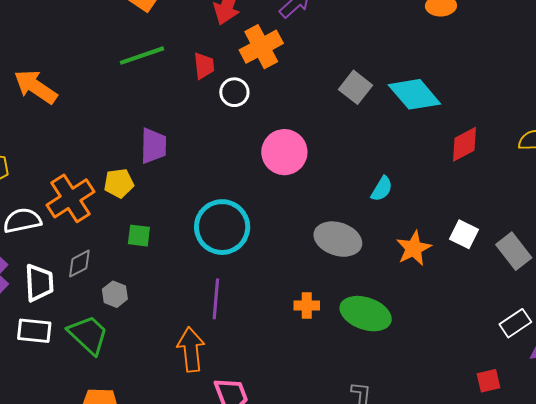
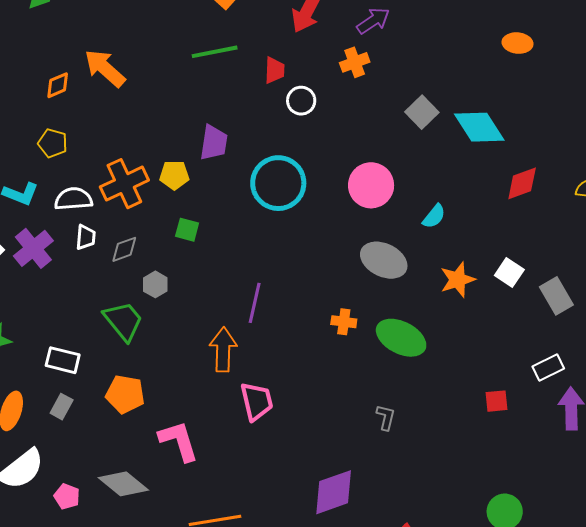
orange cross: (261, 47) -> (355, 62), moved, size x0.7
pink circle: (284, 152) -> (371, 185), moved
cyan circle: (222, 227) -> (278, 183), moved
white trapezoid: (39, 283) -> (86, 237), moved, size x0.7
white rectangle: (34, 331) -> (63, 360), moved
red square: (488, 381) -> (496, 401), moved

